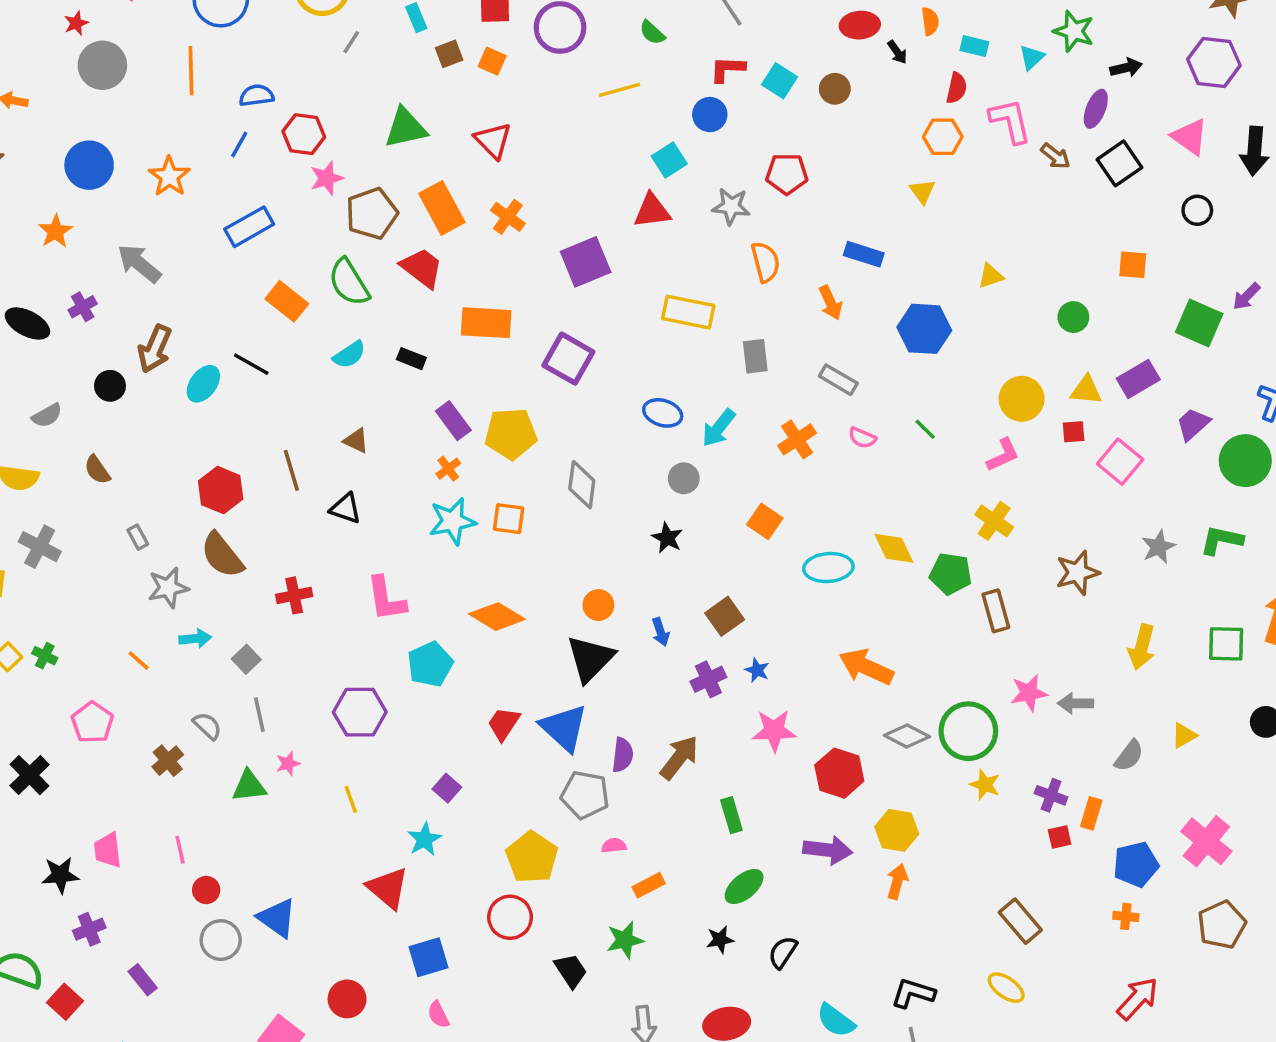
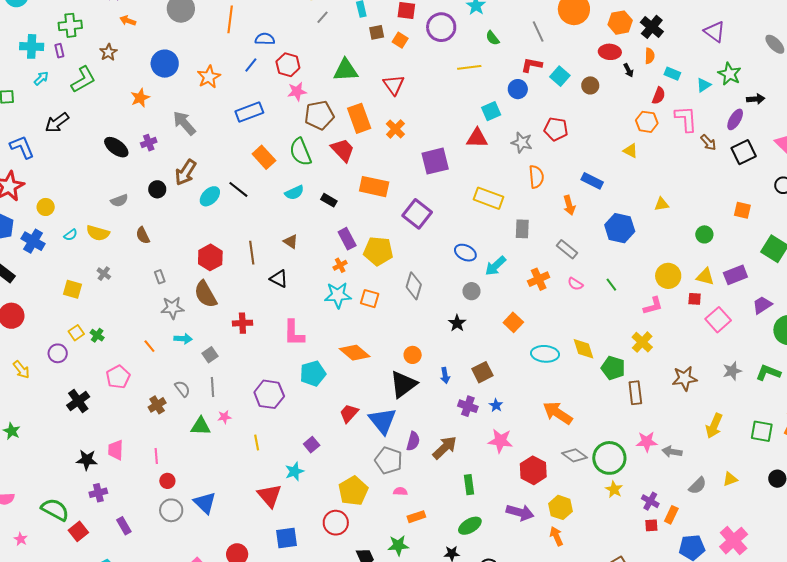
yellow triangle: (922, 191) -> (630, 151), turned -35
gray cross: (40, 547) -> (104, 274), size x0.6
purple cross: (708, 679) -> (468, 406), turned 36
orange arrow: (897, 881) -> (556, 536), turned -48

